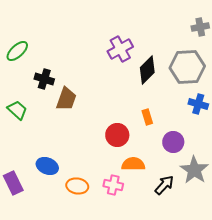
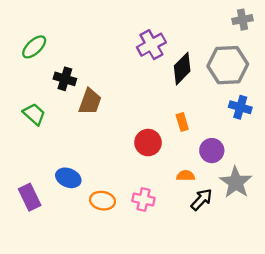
orange semicircle: (133, 164) -> (186, 176), moved, size x0.7

